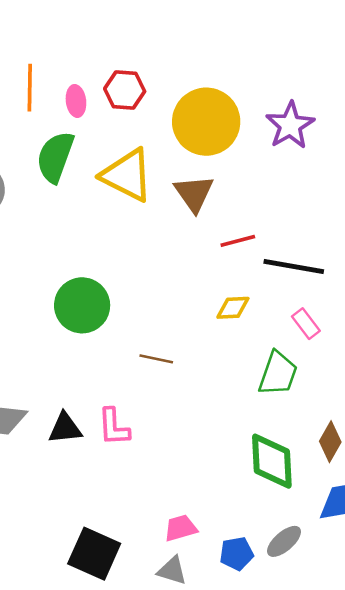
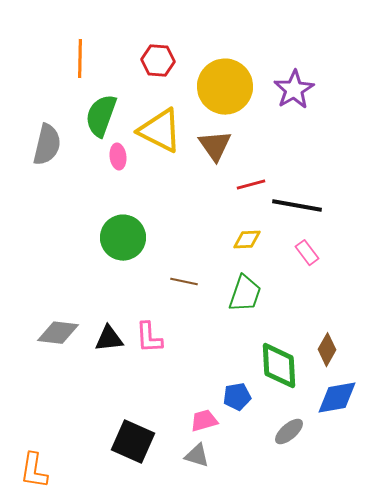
pink ellipse: (76, 101) -> (118, 157), moved
green trapezoid: (278, 373) -> (245, 294), moved
blue pentagon: (237, 554) -> (237, 397), moved

